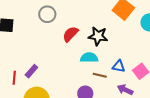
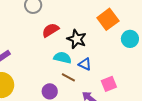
blue triangle: (119, 66) -> (85, 64), moved

